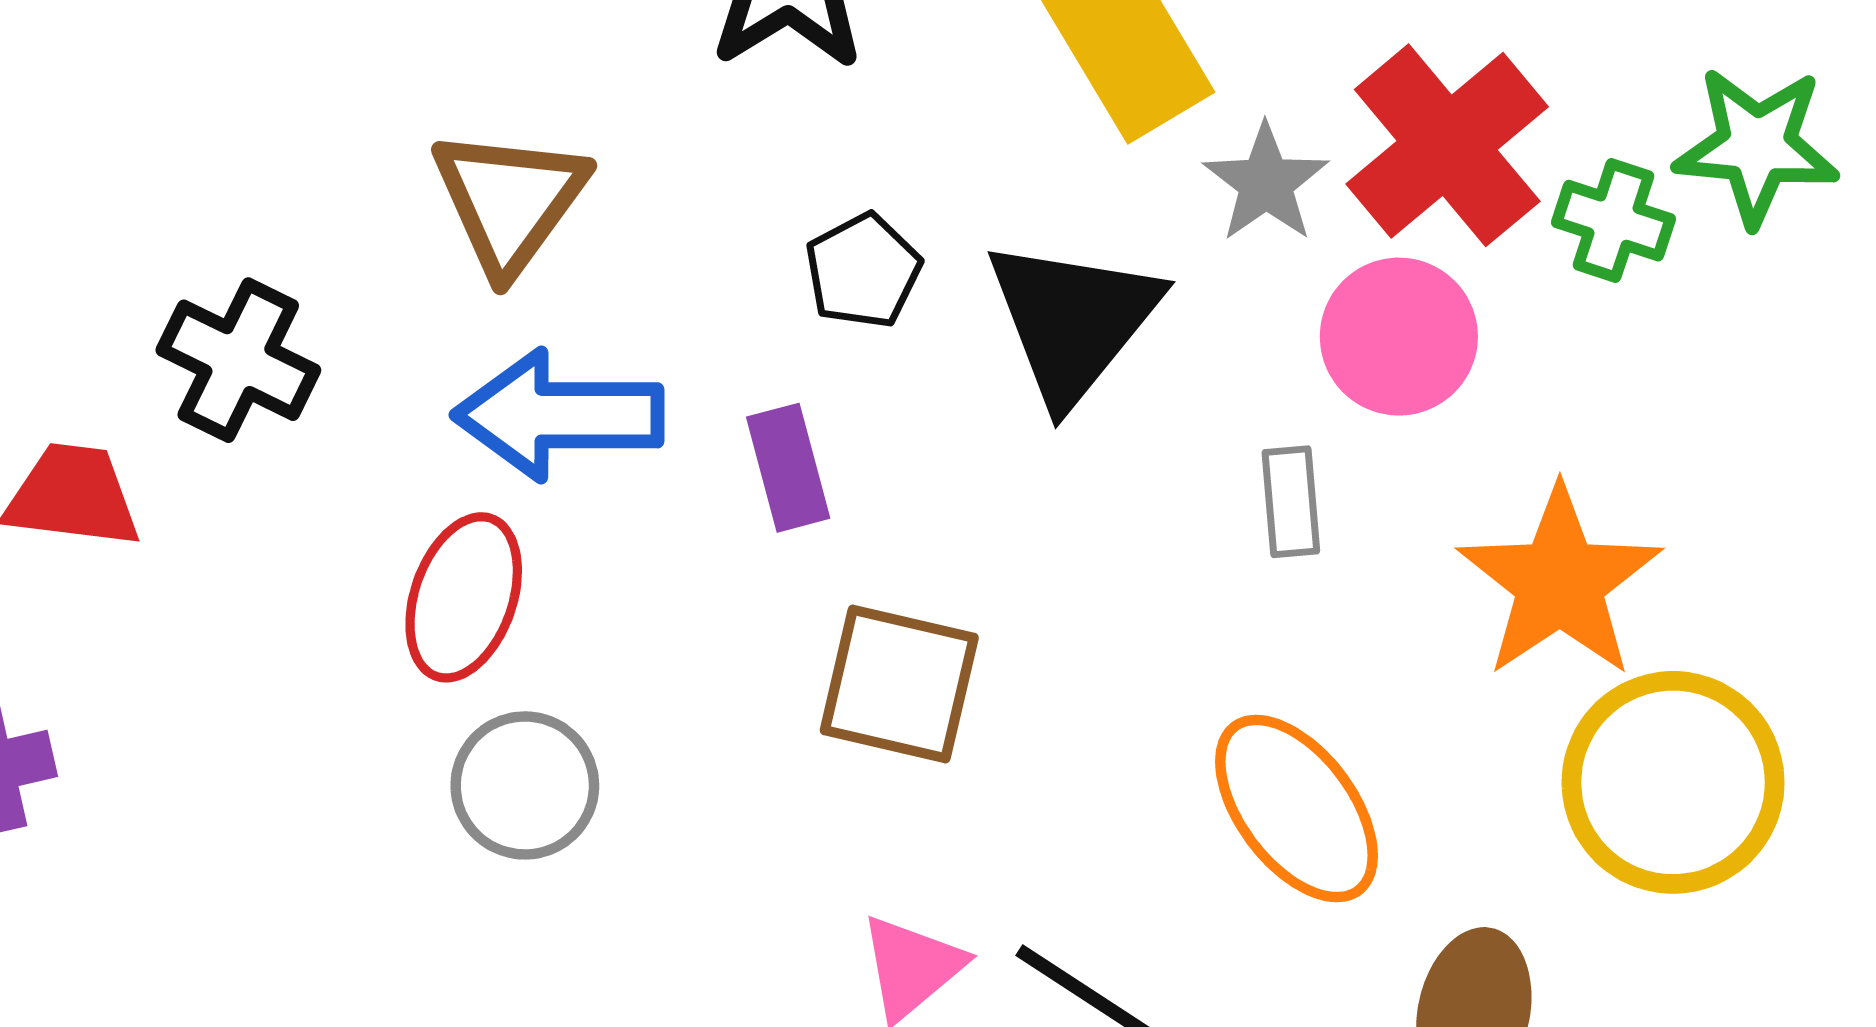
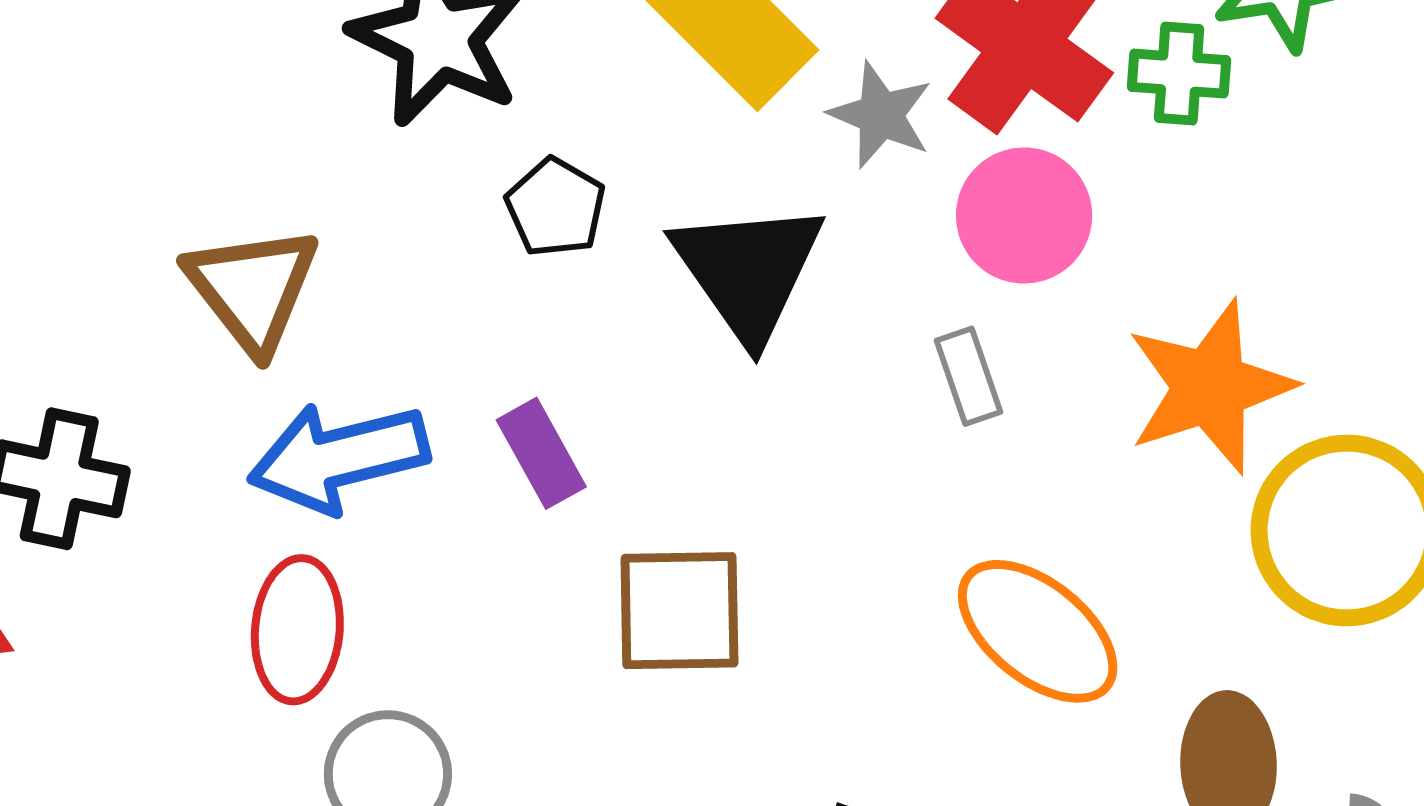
black pentagon: (863, 271) -> (556, 207), moved
orange star: (1560, 582) -> (1210, 387), turned 30

